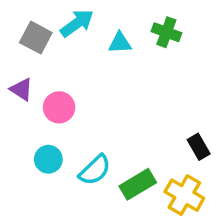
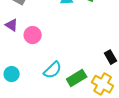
cyan circle: (48, 159) -> (12, 74), moved

